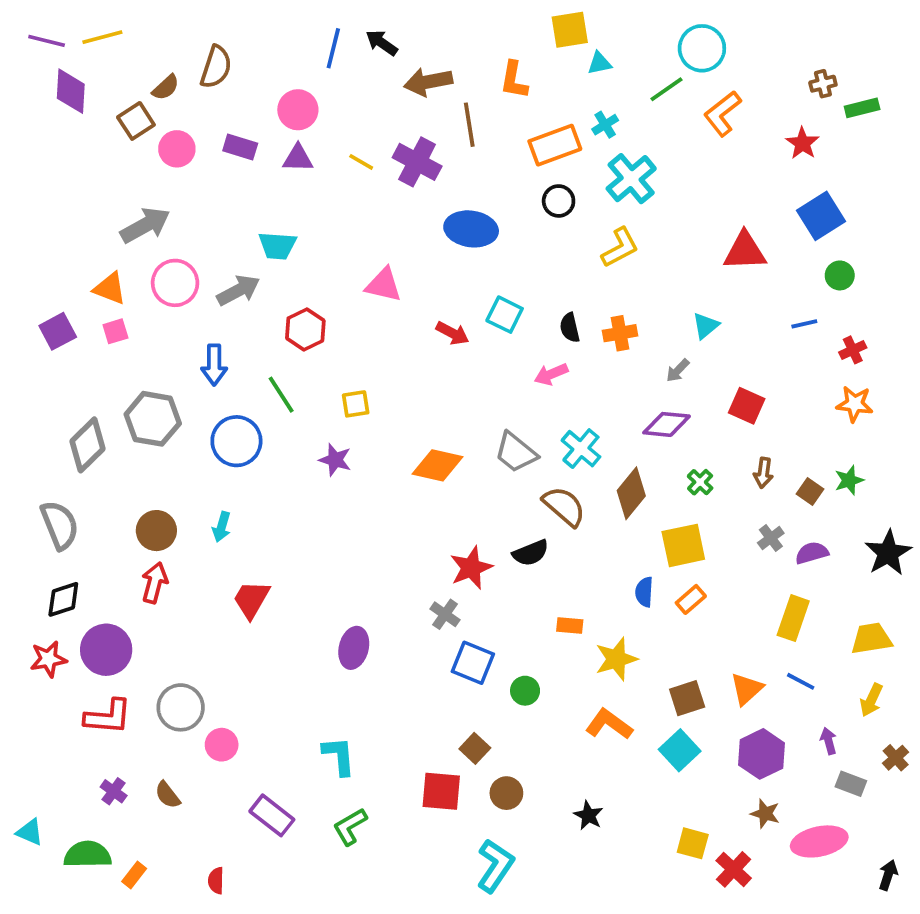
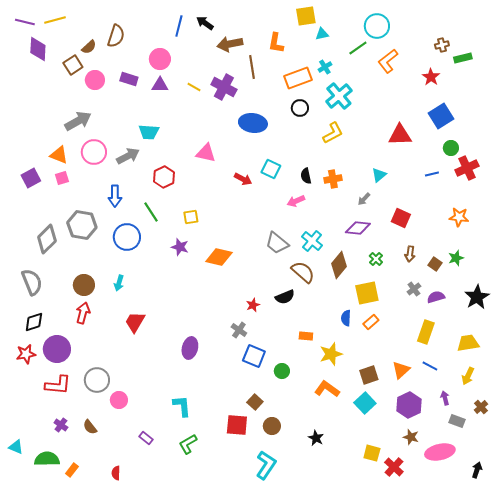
red cross: (853, 350) -> (467, 168), moved, size x1.6
orange diamond: (438, 465) -> (219, 257), moved
red star: (471, 568) -> (253, 305), size x0.6
purple rectangle: (272, 815) -> (146, 438), size x0.6

